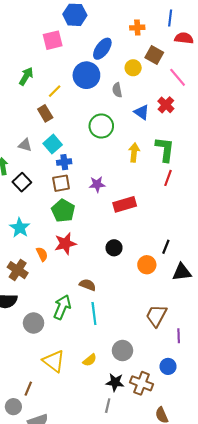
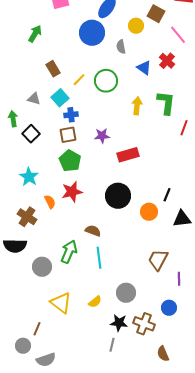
yellow line: (55, 91) -> (79, 80), moved
red line: (168, 178) -> (184, 128), moved
black circle: (114, 248) -> (118, 196), size x1.6

